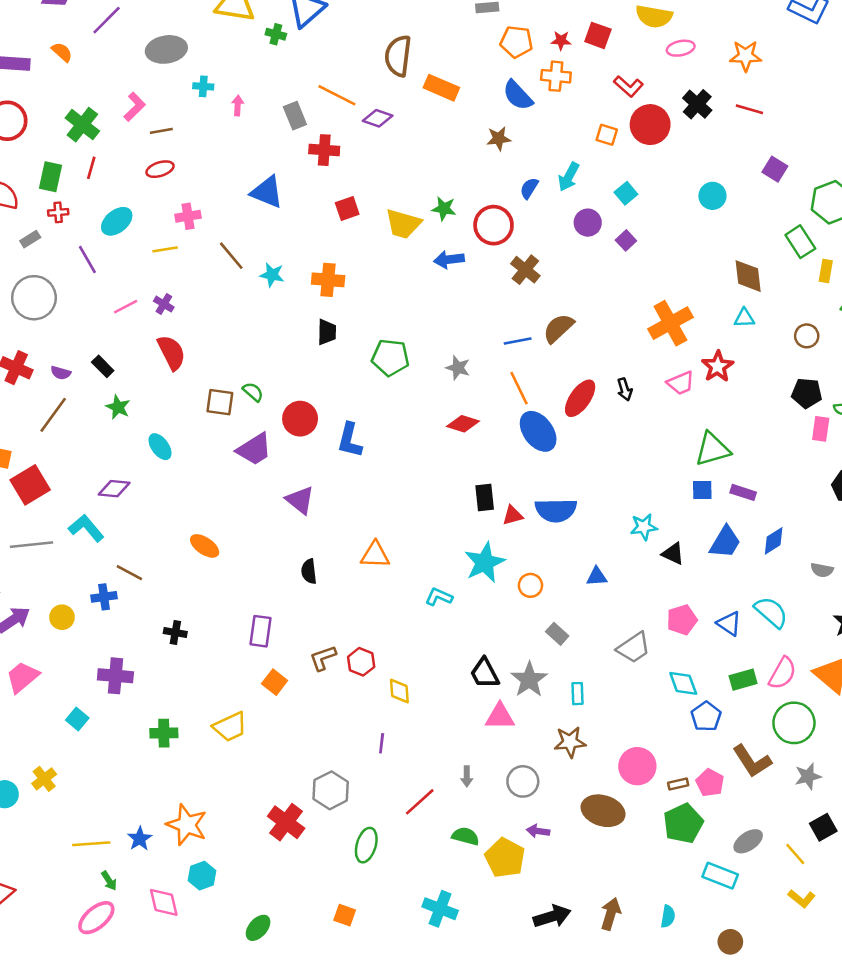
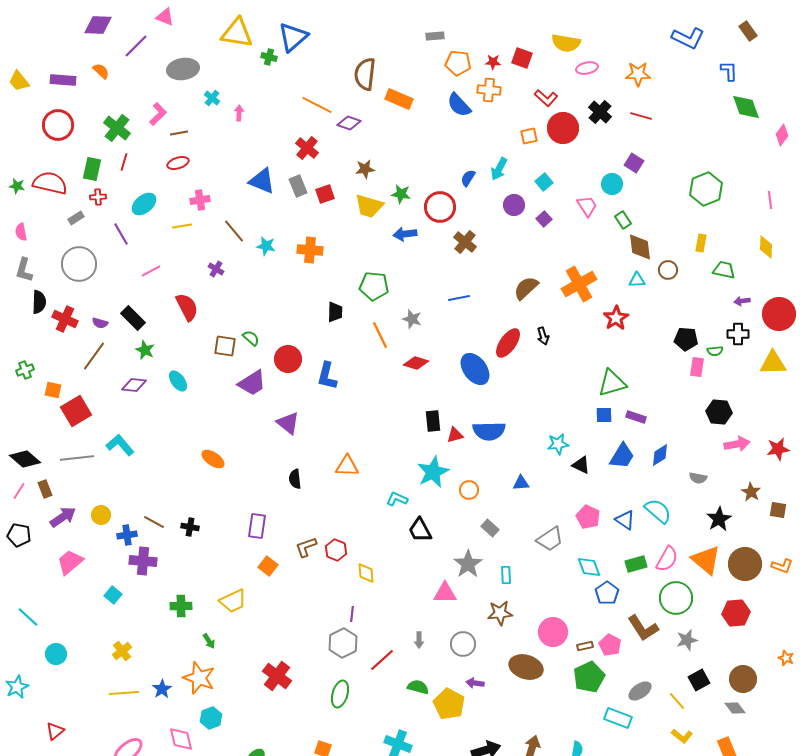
cyan cross: (203, 86) -> (212, 98), turned 35
gray rectangle: (295, 116) -> (298, 186), moved
orange square: (607, 135) -> (529, 136), turned -30
brown star: (499, 139) -> (365, 169), moved
red cross: (324, 150) -> (307, 148), turned 35
purple square: (775, 169) -> (634, 163), moved
green rectangle: (800, 242) -> (623, 220), moved, size x0.7
purple cross: (164, 304) -> (216, 269), moved
brown semicircle: (558, 328) -> (526, 288), moved
black trapezoid: (327, 332) -> (335, 312), moved
brown circle: (807, 336) -> (668, 270), moved
green pentagon: (390, 358) -> (374, 286), moved
black rectangle: (103, 366) -> (133, 318), size x1.4
pink trapezoid: (681, 383) -> (587, 206), moved, turned -100
orange line: (519, 388) -> (380, 335), moved
purple diamond: (114, 489) -> (134, 385), moved
brown line: (129, 573) -> (154, 522), moved
blue cross: (104, 597) -> (127, 535), moved
pink pentagon: (682, 620) -> (588, 517), turned -30
black trapezoid: (485, 673) -> (420, 530), moved
yellow cross: (44, 779) -> (122, 651), moved
gray hexagon: (331, 790) -> (343, 643), moved
green arrow: (109, 881) -> (209, 641), moved

